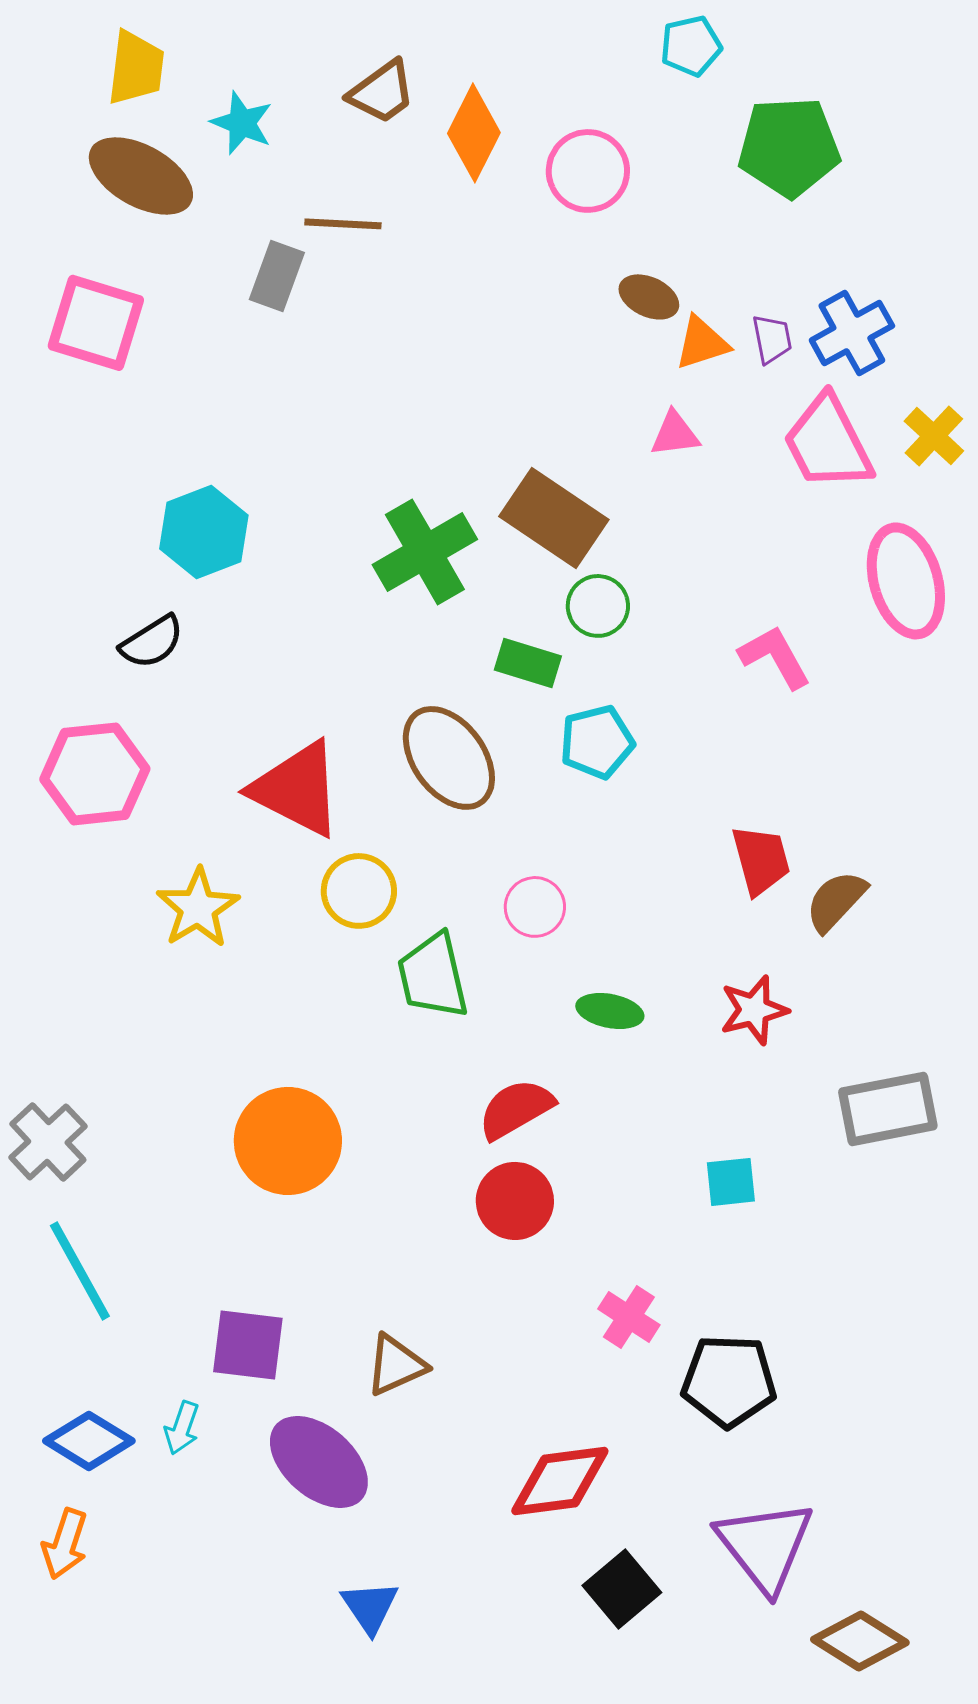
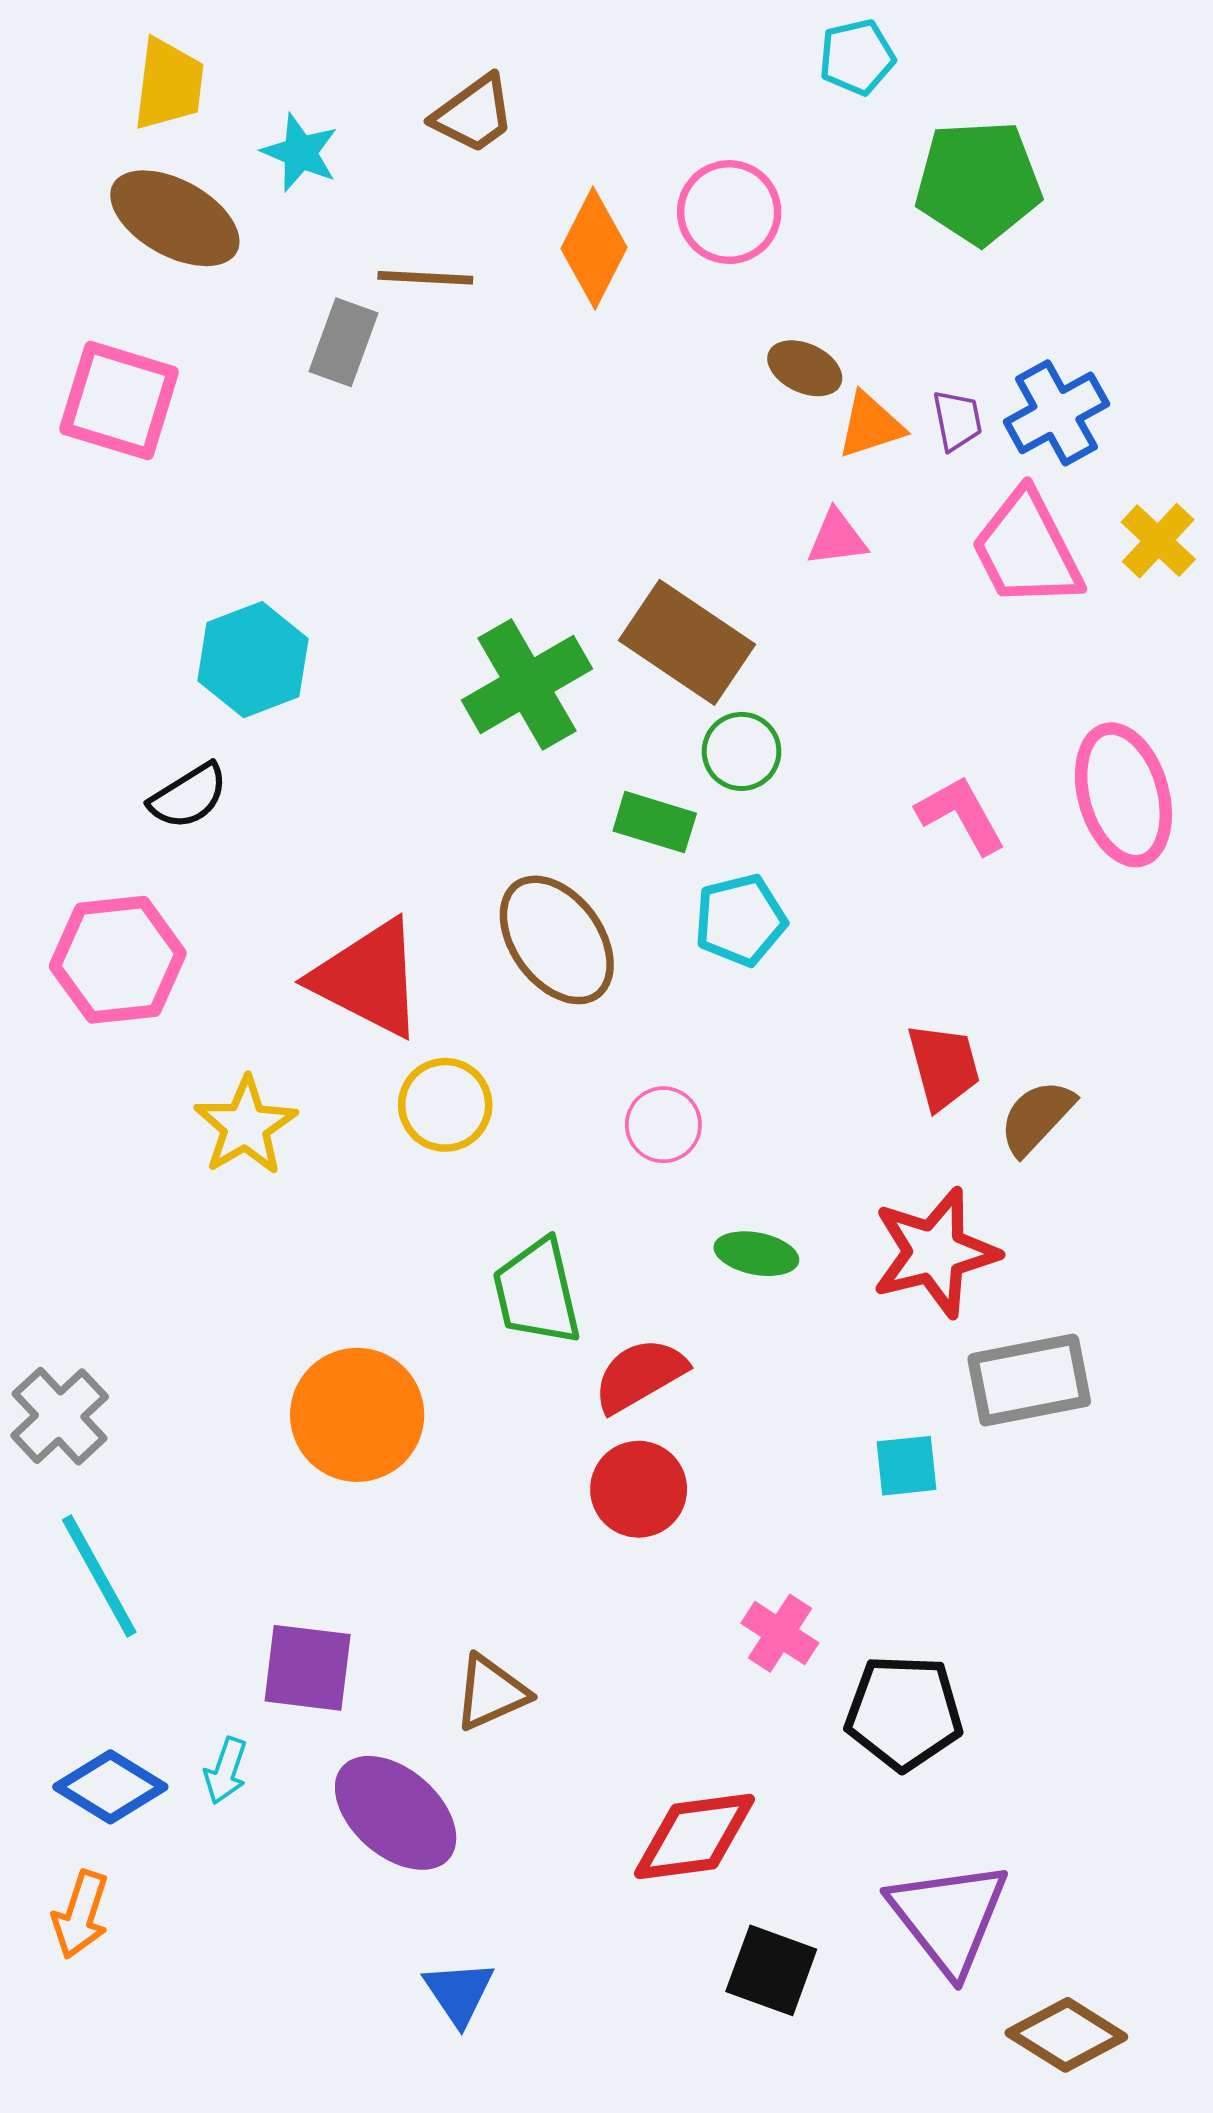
orange diamond: (474, 133) -> (594, 248), moved
pink ellipse: (906, 581) -> (1123, 795), moved
green trapezoid: (433, 976) -> (537, 1292), moved
red star: (754, 1010) -> (935, 1252), size x1.5
gray rectangle: (888, 1109) -> (1029, 1380), moved
black square: (622, 1589) -> (771, 1970), turned -30

